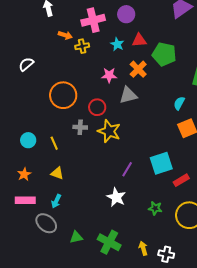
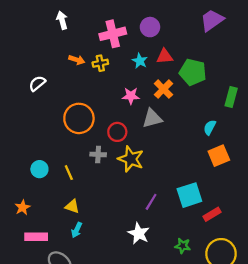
orange arrow: (65, 35) -> (77, 60), moved
orange star: (24, 174) -> (23, 207), moved
cyan arrow: (56, 201) -> (77, 230), moved

